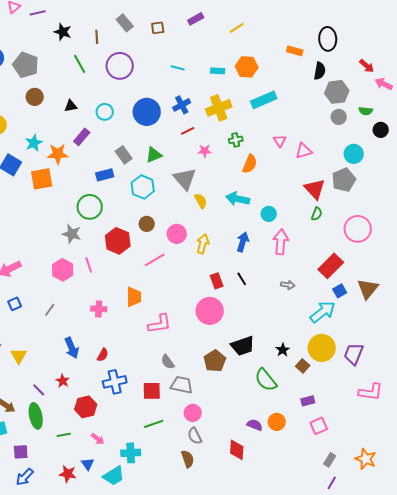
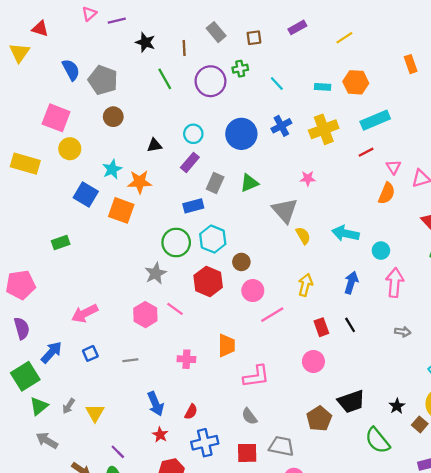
orange rectangle: (295, 51) -> (411, 64), turned 56
cyan line: (178, 68) -> (277, 84), turned 32
black triangle: (71, 106) -> (154, 145), moved
red line: (188, 131) -> (366, 152), moved
purple rectangle: (82, 137) -> (190, 162), moved
green cross: (236, 140) -> (240, 69), moved
gray rectangle: (124, 155) -> (215, 183), turned 60
orange semicircle: (250, 164) -> (387, 193), moved
orange square: (42, 179) -> (121, 210), turned 30
cyan hexagon: (143, 187) -> (213, 239), moved
gray star: (72, 234) -> (156, 273), turned 30
pink circle: (177, 234) -> (253, 291), moved
pink line: (155, 260) -> (272, 315), moved
pink line: (89, 265) -> (175, 309), turned -35
gray line: (50, 310) -> (130, 360), turned 48
pink circle: (210, 311) -> (313, 361), size x0.7
gray semicircle: (168, 362) -> (249, 416), moved
red star: (63, 381) -> (160, 435), moved

